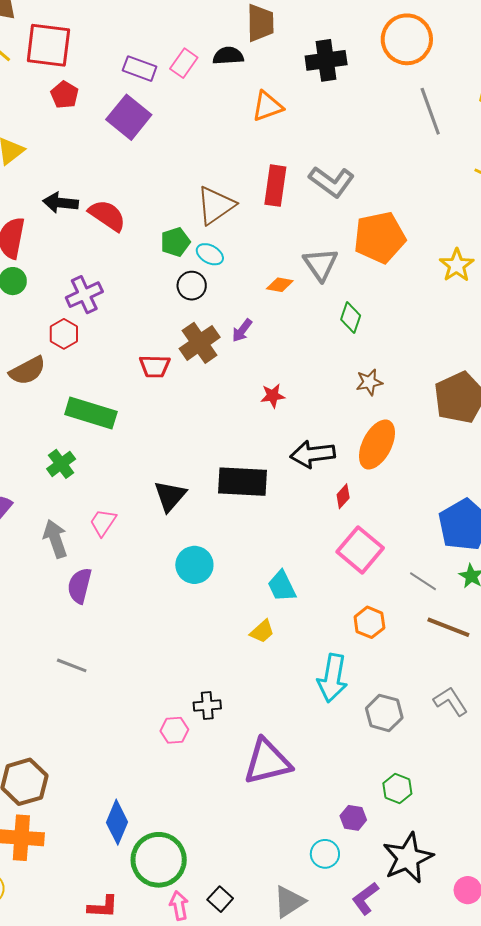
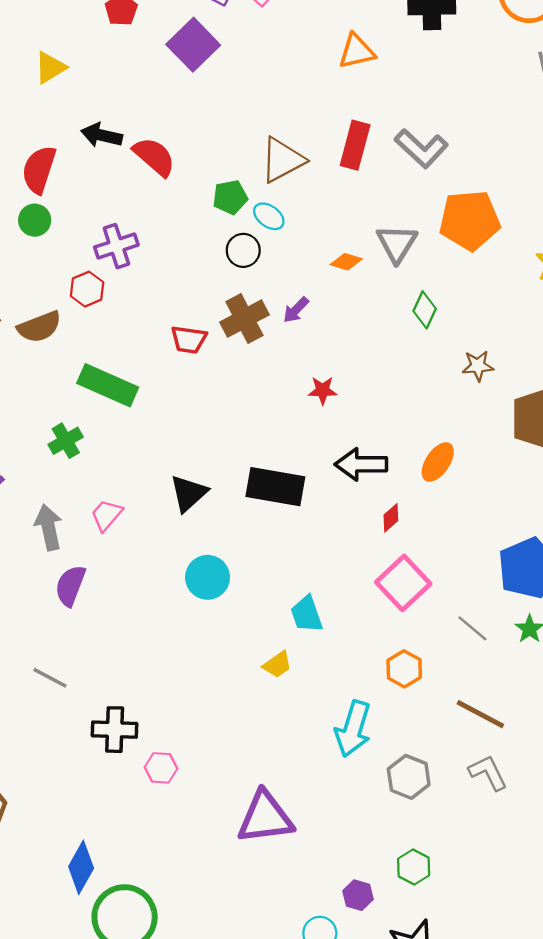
brown star: (369, 382) -> (478, 366), moved
orange ellipse: (377, 444) -> (438, 462), size x0.7
brown line: (448, 627) -> (480, 714), moved
black cross: (207, 705) -> (115, 730), moved, size x1.4

